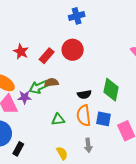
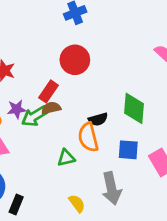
red rectangle: (47, 56) -> (48, 91), moved
purple star: (24, 97) -> (17, 109), moved
orange semicircle: (84, 116) -> (88, 137), moved
gray arrow: (88, 145) -> (111, 188), size x1.6

